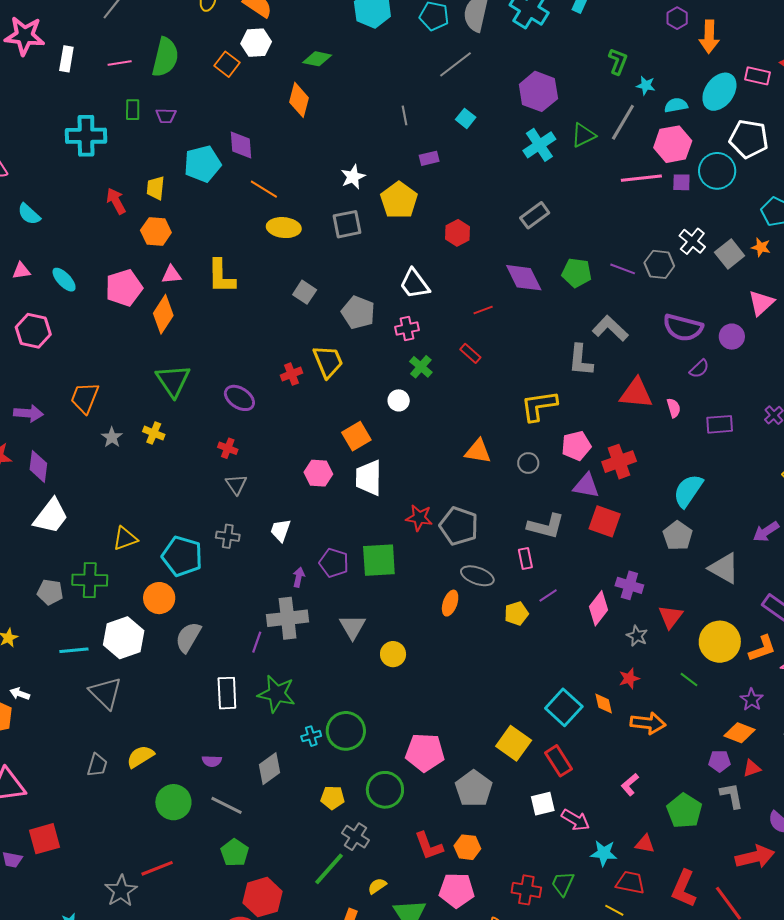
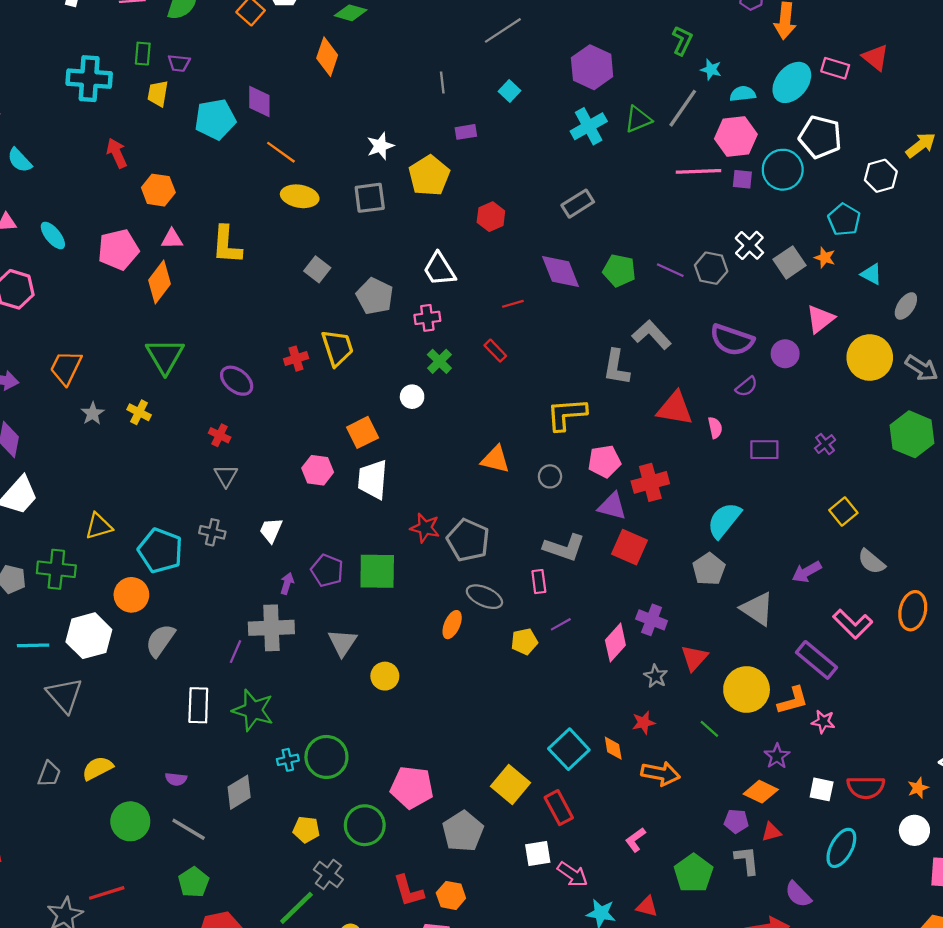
yellow trapezoid: (156, 188) -> (158, 93), moved

